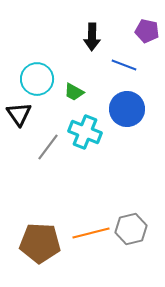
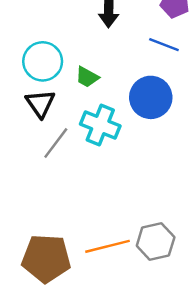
blue line: (124, 65) -> (164, 45), moved
black triangle: (19, 114) -> (40, 103), moved

